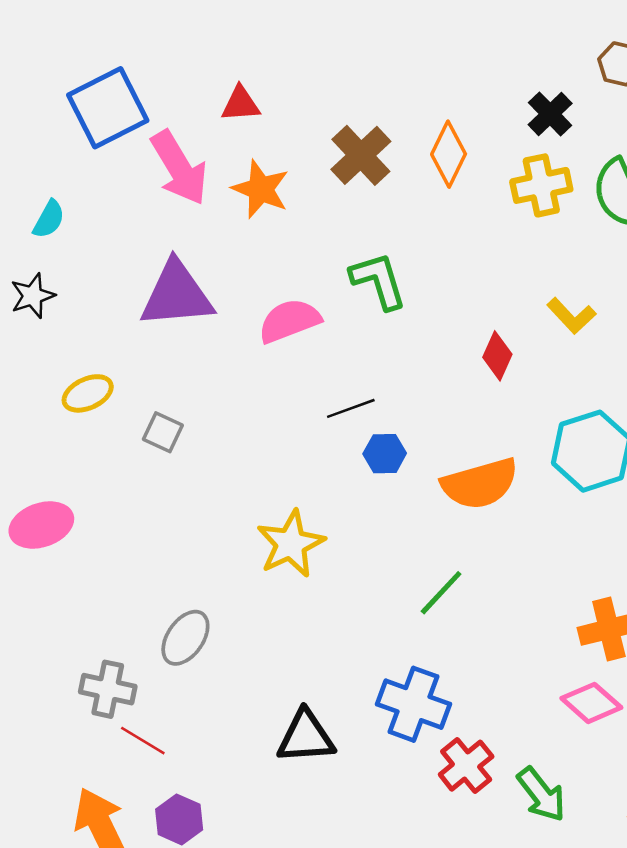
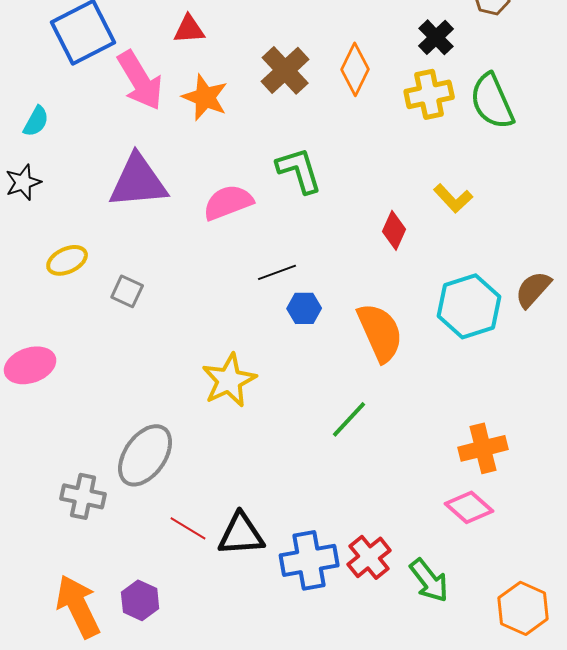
orange semicircle: (480, 484) -> (380, 332), turned -98
gray ellipse: (185, 638) -> (145, 455), size x1.4
blue cross: (413, 704) -> (309, 560), moved, turned -30
red line: (143, 741) -> (188, 528), moved

